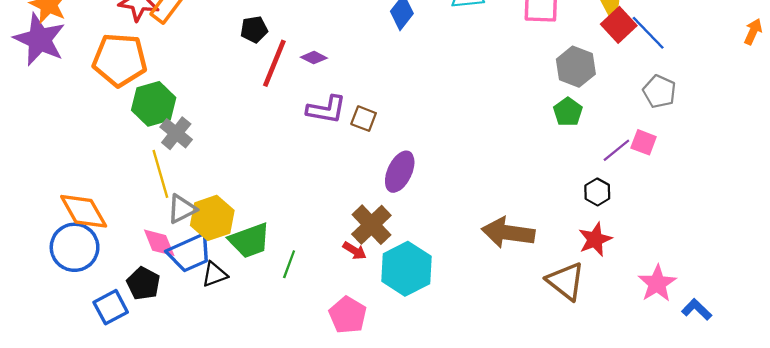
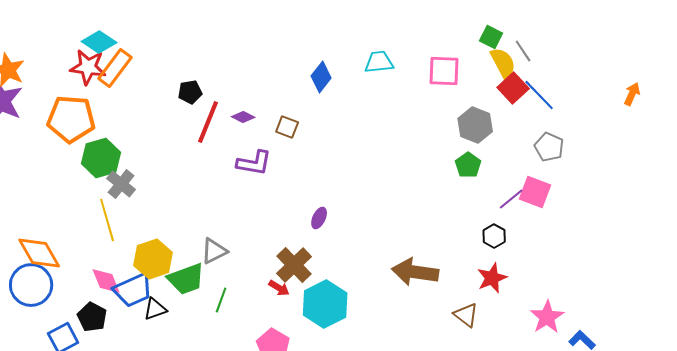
brown square: (364, 119) -> (287, 127), moved
pink square: (644, 142) -> (535, 192), size x1.4
purple ellipse: (400, 172) -> (319, 218), size x0.6
gray triangle: (182, 209) -> (214, 251), moved
brown triangle: (566, 281) -> (466, 315), size x0.7

